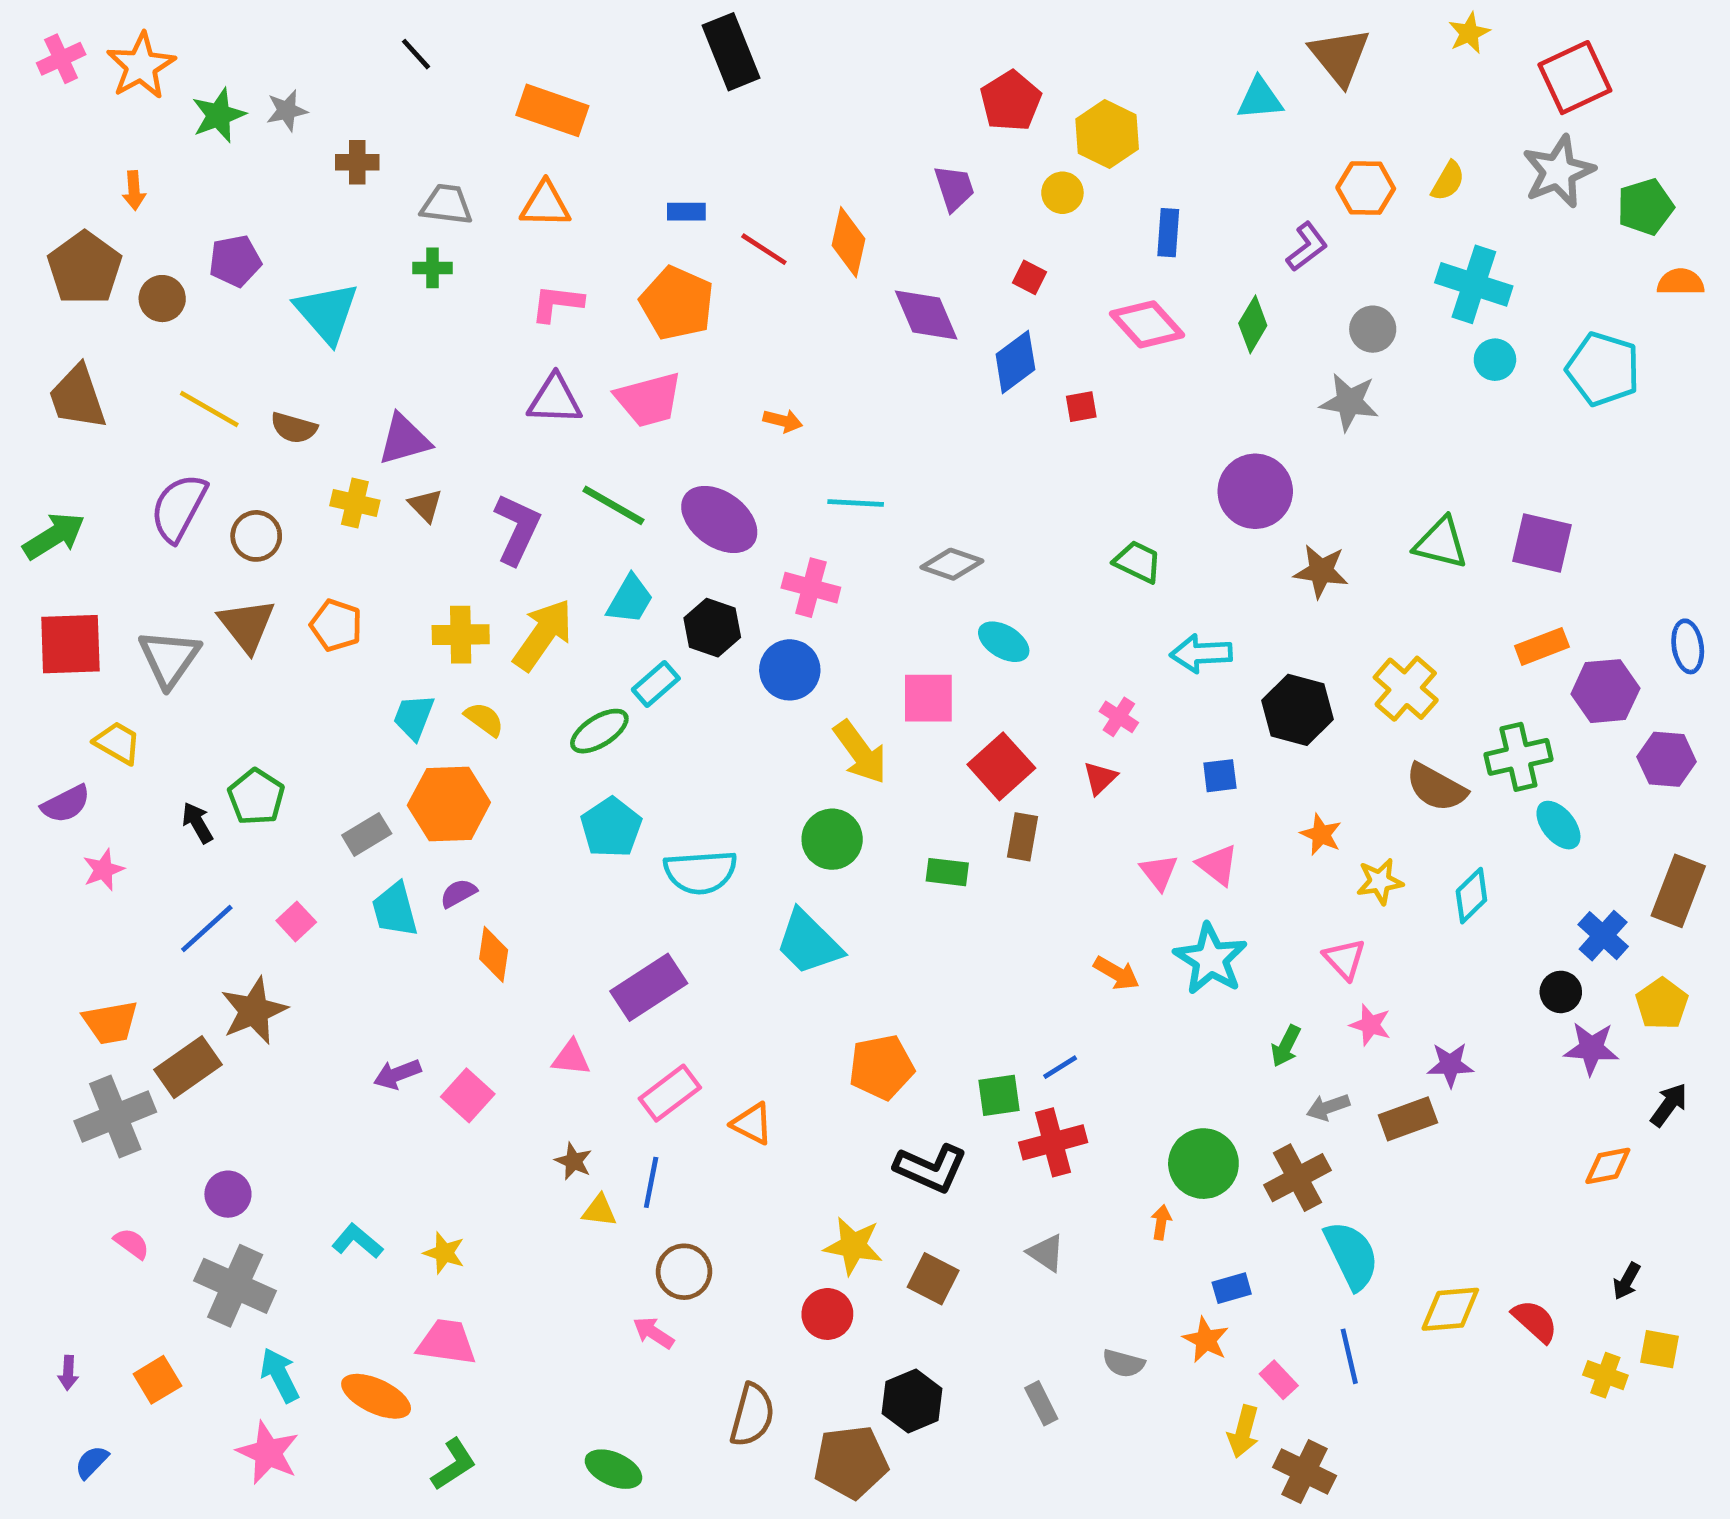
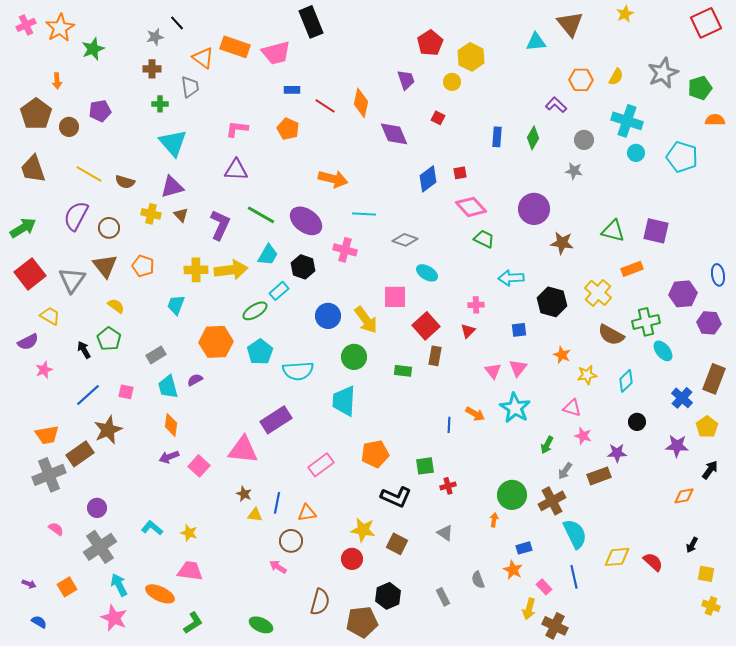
red square: (1575, 78) -> (706, 23), moved
gray star: (287, 110) -> (155, 37), moved
gray trapezoid: (447, 204) -> (190, 87), turned 75
orange triangle: (545, 204) -> (203, 58), moved, turned 35
blue rectangle: (1168, 233) -> (497, 137), moved
purple L-shape: (1307, 247) -> (556, 105), turned -100
green cross: (432, 268) -> (160, 104), moved
orange pentagon: (677, 303) -> (288, 129), size x0.7
cyan triangle: (327, 313) -> (173, 143), moved
pink diamond: (1147, 324) -> (471, 207), moved
blue diamond: (1015, 362) -> (428, 179), moved
pink trapezoid: (649, 400) -> (276, 53), moved
gray star: (1349, 402) -> (574, 171), size x0.7
orange arrow: (783, 421) -> (333, 179), size x1.8
yellow arrow: (543, 635) -> (231, 270), turned 48
red square: (70, 644) -> (30, 274), turned -36
orange rectangle: (1542, 646) -> (632, 269), moved
blue circle: (790, 670) -> (328, 316), moved
pink cross: (1119, 717) -> (476, 305), turned -35
yellow semicircle: (484, 719) -> (116, 306), moved
orange hexagon: (449, 804) -> (216, 342), moved
pink triangle: (1218, 865) -> (518, 368), turned 30
pink square: (296, 921) -> (126, 392), turned -35
cyan trapezoid: (809, 943) -> (344, 401), turned 48
orange diamond: (494, 954) -> (171, 425), moved
pink triangle: (1345, 959) -> (572, 408), turned -30
black circle: (1561, 992) -> (637, 422), moved
pink triangle: (571, 1058) -> (243, 450), size x1.8
blue line: (1060, 1067) -> (449, 425), moved, turned -56
pink rectangle: (670, 1093) -> (321, 465), moved
gray arrow: (1328, 1107) -> (565, 471), turned -36
orange triangle: (752, 1124) -> (307, 513), moved, turned -36
red cross: (1053, 1142) -> (448, 486), size x0.6
gray cross: (235, 1286) -> (100, 547), turned 32
gray semicircle: (1124, 1363) -> (478, 580), turned 54
purple arrow: (68, 1373) -> (29, 584), turned -72
yellow cross: (1605, 1375) -> (711, 606), moved
blue semicircle: (92, 1462) -> (39, 622), turned 77

